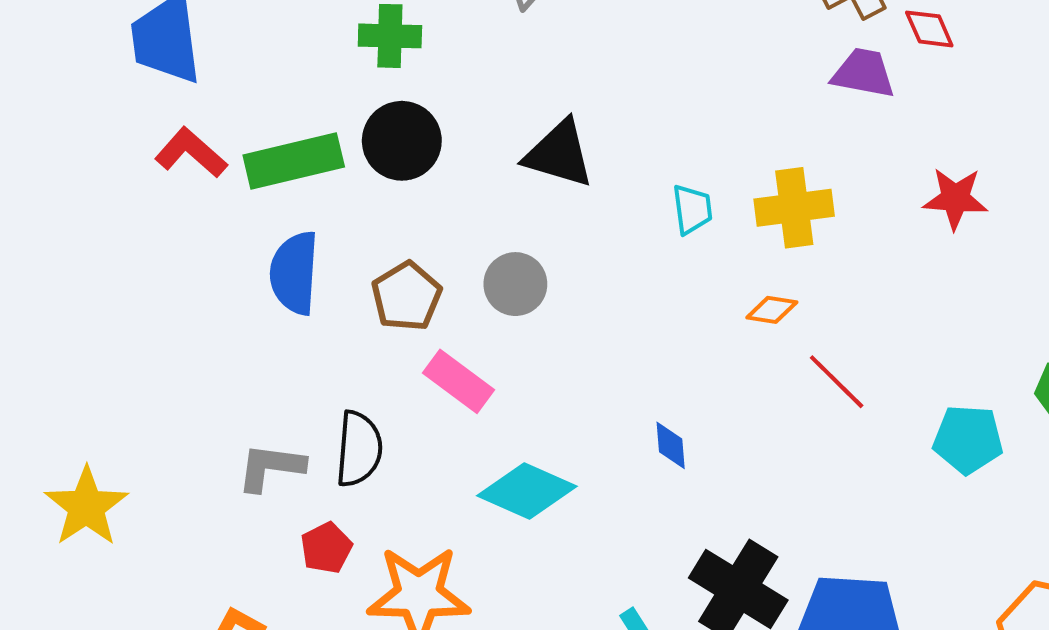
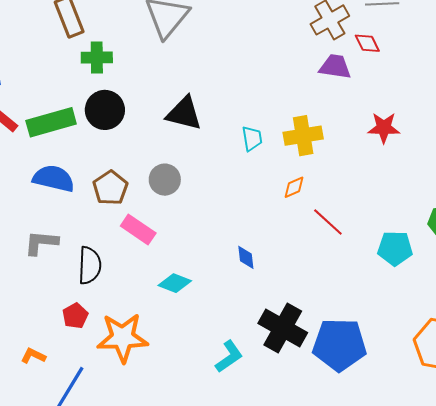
blue semicircle: (294, 273) -> (54, 178), turned 102
orange diamond: (772, 310) -> (294, 187), turned -30
gray L-shape: (271, 467) -> (41, 243), moved
cyan diamond: (527, 491) -> (175, 283), size x0.7

